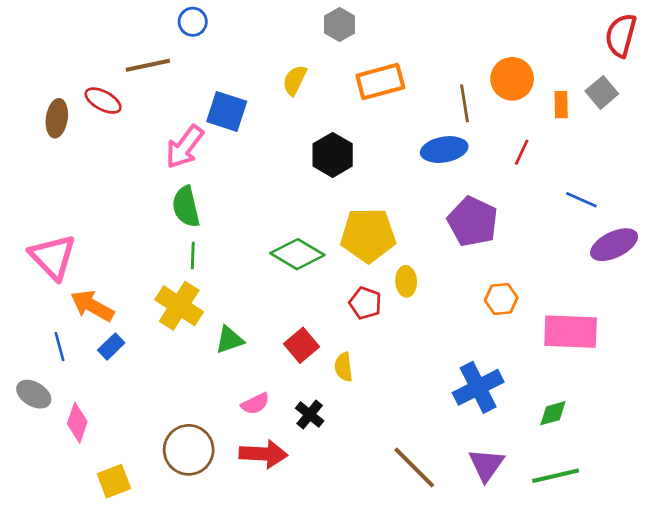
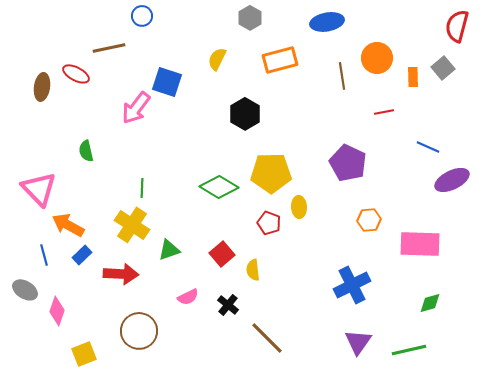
blue ellipse: (444, 150) -> (327, 22), moved
red line: (522, 152) -> (384, 112), turned 54
green semicircle: (186, 207) -> (86, 151), moved, size x0.7
green diamond: (553, 413) -> (430, 303), moved
red arrow: (263, 454) -> (121, 274), moved
brown line: (414, 468) -> (267, 338), moved

